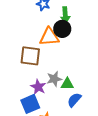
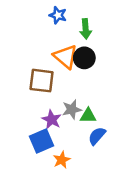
black circle: (62, 29) -> (84, 58), moved
orange triangle: (49, 37) -> (65, 57), turned 45

